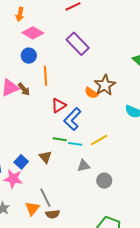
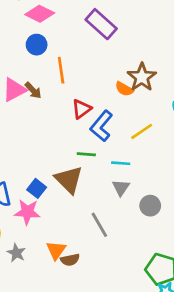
yellow line: (99, 140) -> (142, 131), moved
cyan line: (75, 144) -> (121, 163), moved
brown triangle: (45, 157) -> (69, 180), size x1.6
gray triangle: (83, 166) -> (121, 188), turned -40
gray line: (45, 198) -> (99, 225), moved
brown semicircle: (53, 214) -> (70, 260), moved

